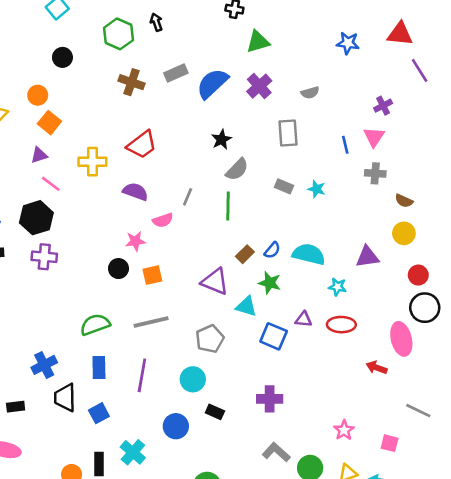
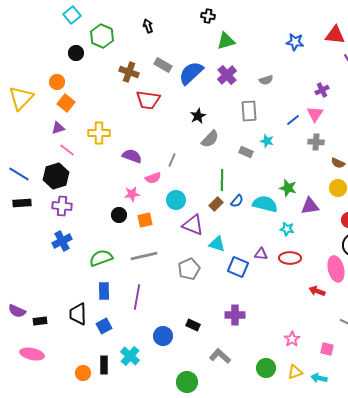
green hexagon: (118, 34) -> (102, 36), moved
gray rectangle: (176, 73) -> (163, 65), turned 54
red trapezoid: (142, 145) -> (148, 100), moved, turned 45
blue line: (345, 145) -> (293, 120), turned 64
cyan star: (317, 189) -> (267, 141), moved
green line: (228, 206) -> (222, 180), moved
green star: (270, 283) -> (288, 188), moved
blue cross: (44, 365) -> (62, 241), moved
cyan circle: (193, 379) -> (176, 200), moved
gray L-shape: (276, 452) -> (220, 356), moved

